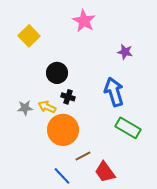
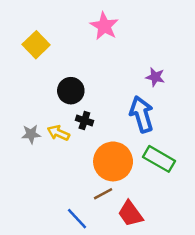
purple star: (125, 52) -> (155, 77), moved
orange circle: (63, 130) -> (113, 161), moved

